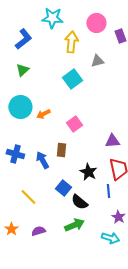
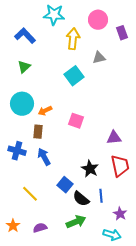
blue L-shape: (23, 39) -> (25, 36), turned -95
pink square: (74, 124) -> (76, 121), turned -35
brown rectangle: (61, 150) -> (38, 132), moved
blue line: (108, 191) -> (101, 196), moved

